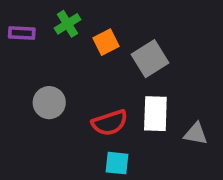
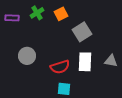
orange square: (106, 42) -> (61, 14), moved
gray triangle: (196, 134) -> (111, 61), moved

